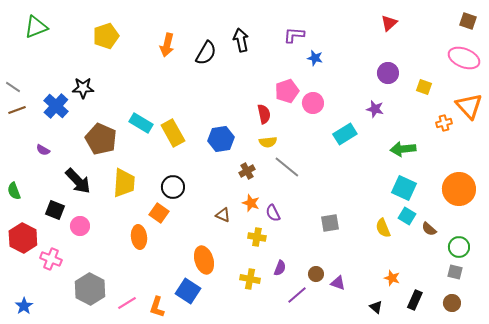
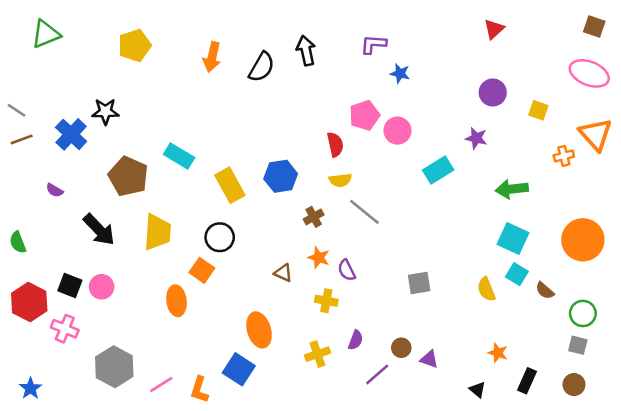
yellow rectangle: (173, 133) -> (230, 185), moved
black square: (55, 210) -> (70, 286), moved
yellow cross: (250, 279) -> (317, 354), turned -30

